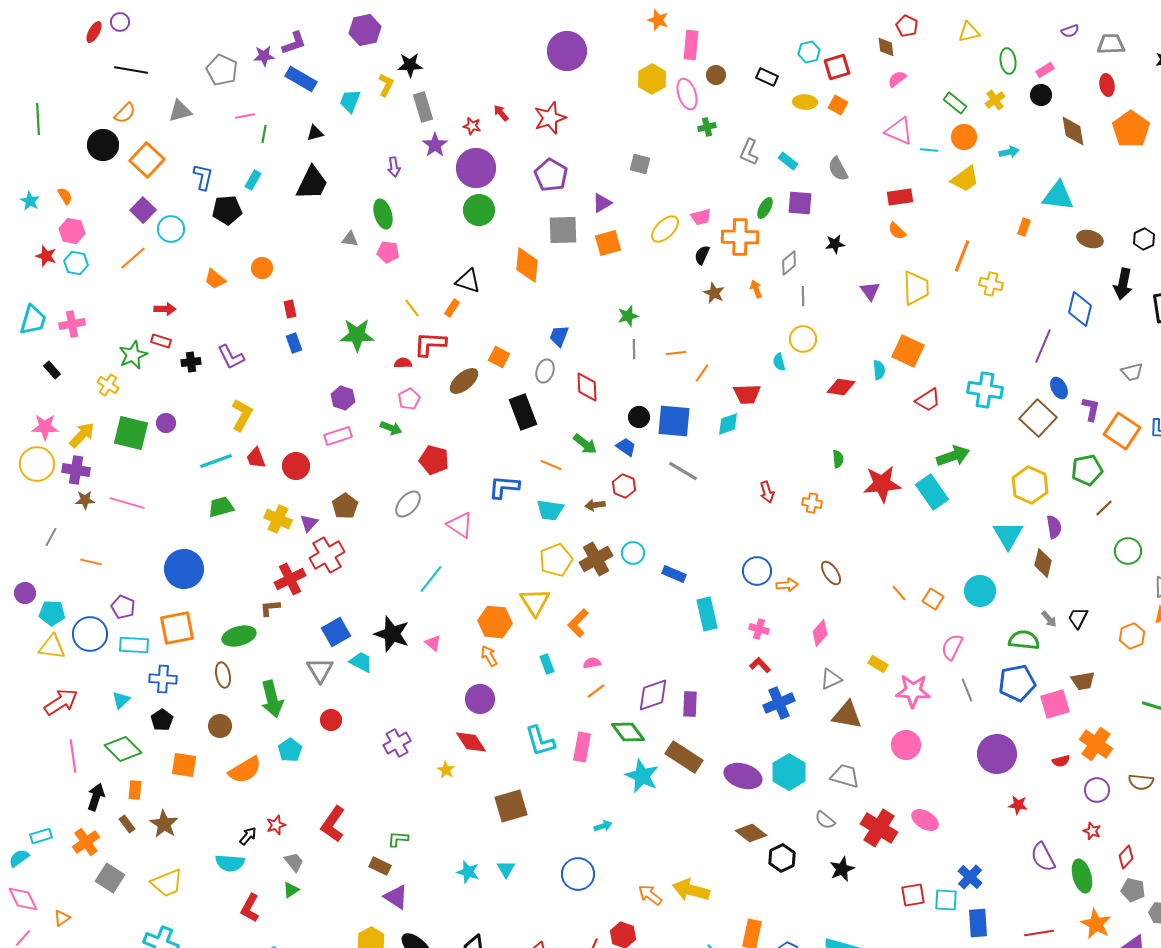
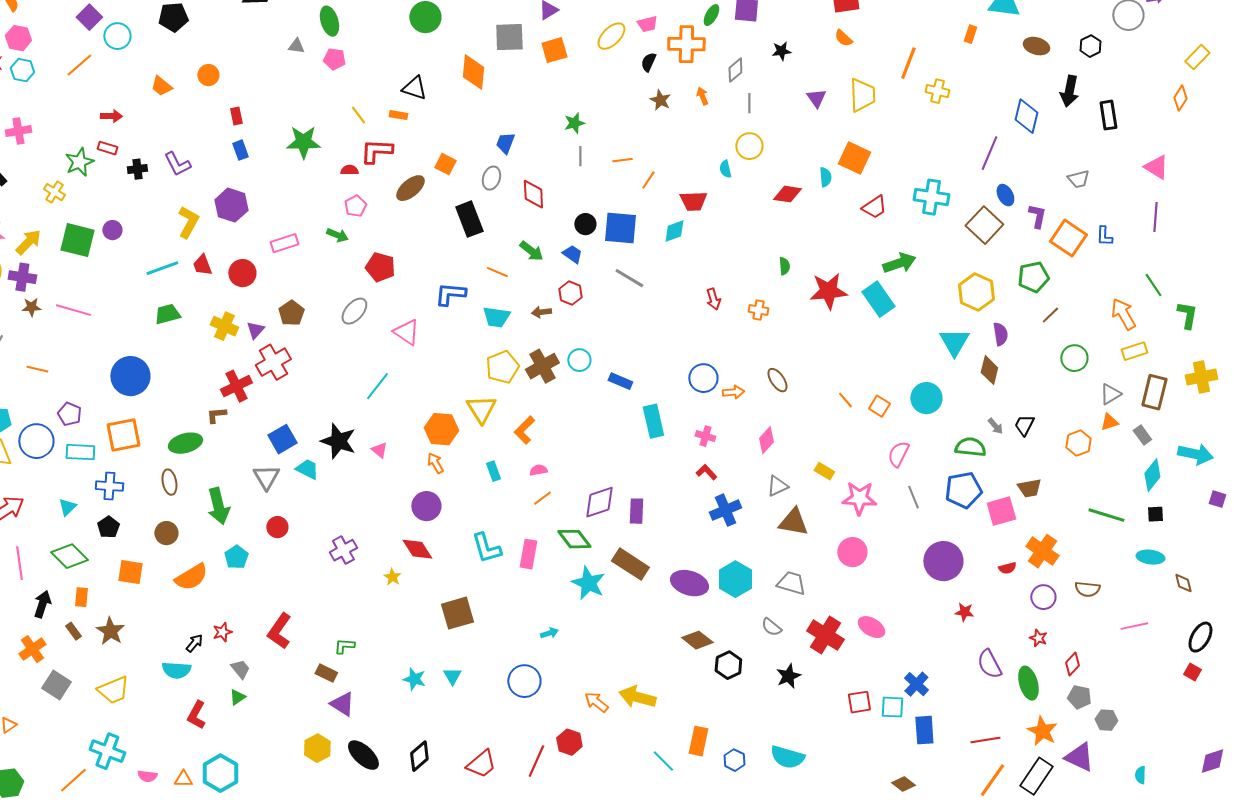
orange rectangle: (452, 308) -> (398, 115), turned 66
purple hexagon: (343, 398) -> (231, 205), moved, size x1.4

